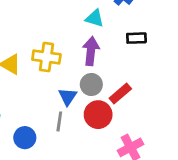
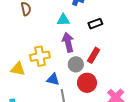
red rectangle: (120, 93) -> (94, 55), moved
blue triangle: (68, 97) -> (53, 79), moved, turned -32

